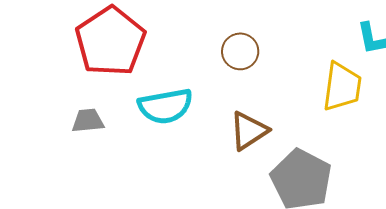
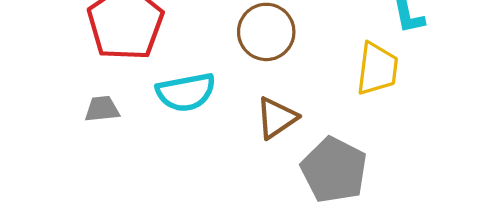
brown circle: (240, 51) -> (266, 32), size x1.4

